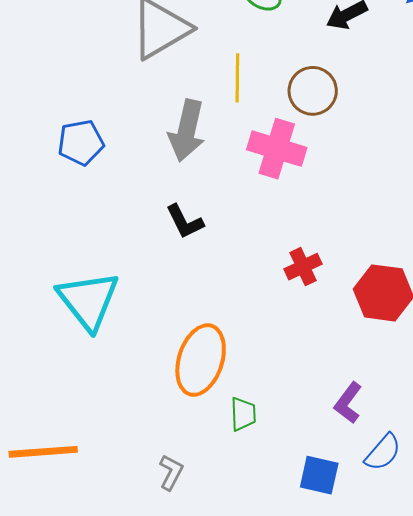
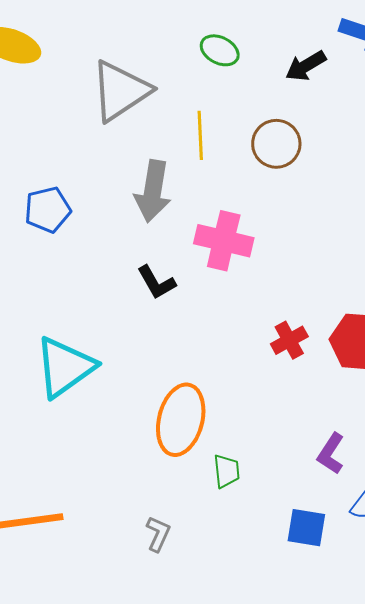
pink cross: (277, 149) -> (224, 241), moved
red cross: (303, 267) -> (289, 340), moved
cyan triangle: (88, 300) -> (65, 367), turned 36

